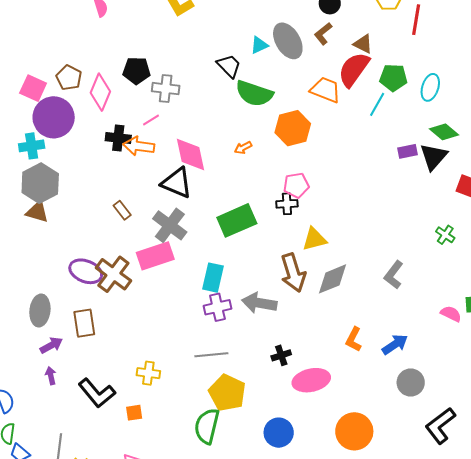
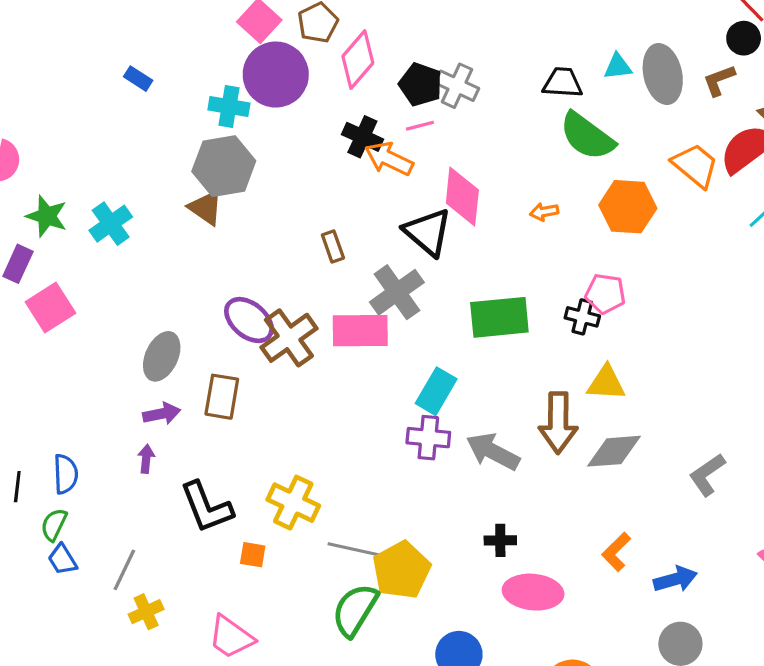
black trapezoid: (229, 66) -> (563, 83), turned -60
black pentagon: (137, 71) -> (421, 84), moved
gray line: (211, 355) -> (354, 549), moved
yellow cross: (148, 373) -> (293, 503), size x1.4

